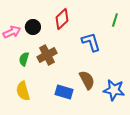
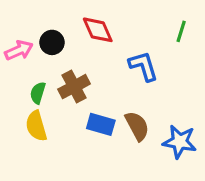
red diamond: (62, 19) -> (98, 30), turned -70
yellow semicircle: (23, 91) -> (36, 126), moved
blue rectangle: (64, 92) -> (101, 124), moved

